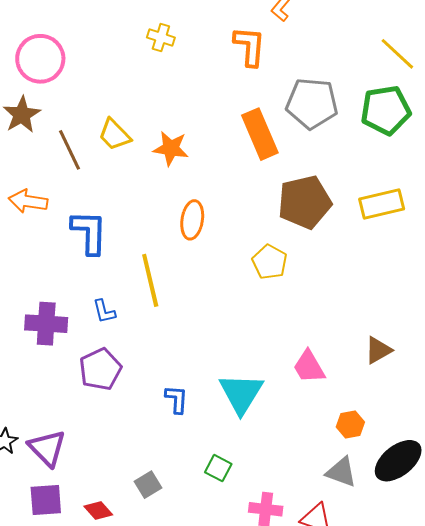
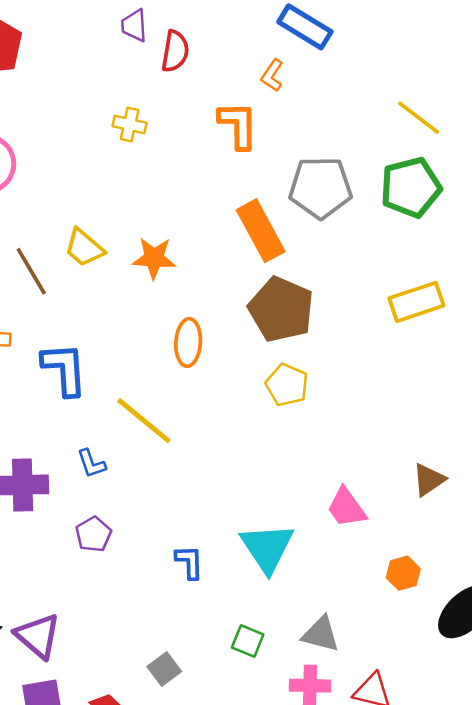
brown pentagon: (305, 202) -> (281, 309), moved, turned -30
yellow line: (150, 280) -> (144, 421), turned -32
purple pentagon: (100, 369) -> (93, 534), size x0.7
gray triangle: (341, 472) -> (321, 634), moved

